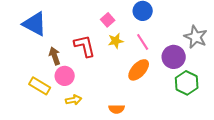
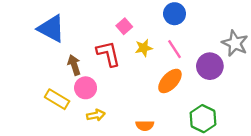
pink square: (108, 20) -> (124, 26), moved
green hexagon: (187, 83) -> (203, 119), moved

